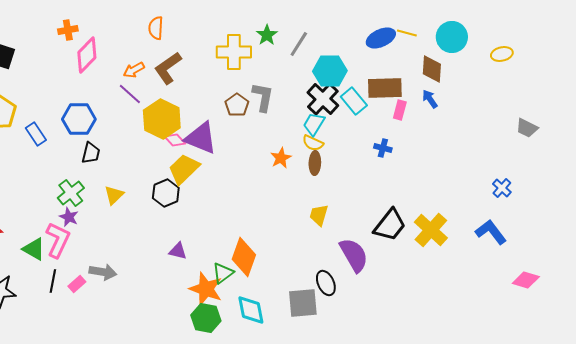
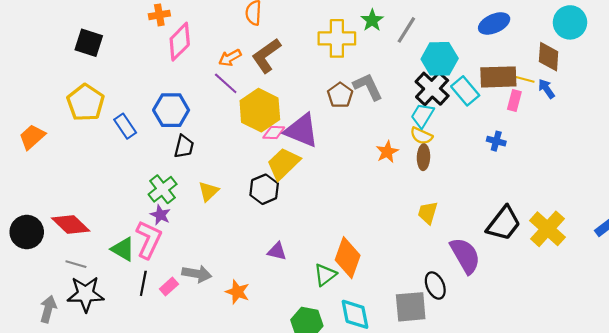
yellow line: (407, 33) -> (524, 79), moved
gray L-shape: (263, 97) -> (368, 87), turned -36
pink diamond: (175, 140) -> (274, 133), turned -45
orange star: (206, 289) -> (237, 292), moved, size x0.7

